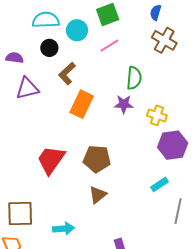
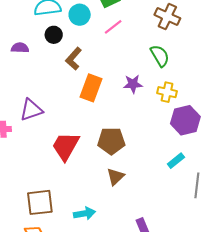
green semicircle: (134, 78) -> (160, 56), moved, turned -30
purple triangle: (27, 88) -> (31, 110), moved

